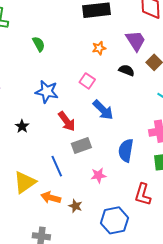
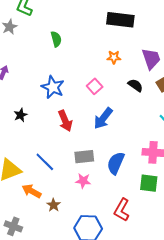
blue arrow: (103, 110) -> (103, 118), turned 70
gray rectangle: (81, 145) -> (84, 157), moved
blue line: (57, 166) -> (45, 162), turned -35

